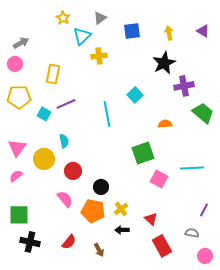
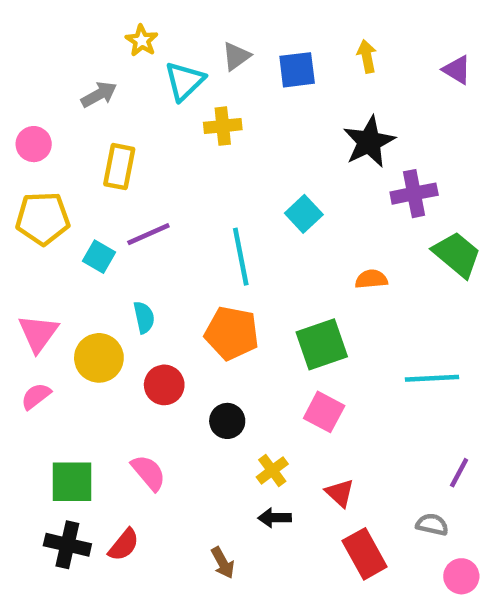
gray triangle: (100, 18) -> (236, 56), moved
yellow arrow: (169, 33) -> (367, 56), moved
gray arrow: (21, 43) -> (99, 95), moved
pink square: (159, 179) -> (324, 412), moved
pink semicircle: (65, 199) -> (148, 473), moved
orange pentagon: (93, 211) -> (232, 333), moved
green square: (19, 215) -> (72, 482), moved
red semicircle: (69, 242) -> (124, 545), moved

